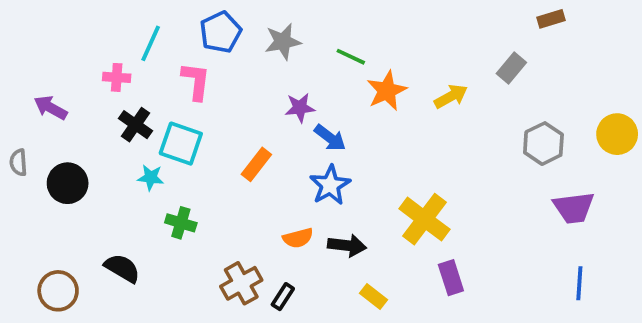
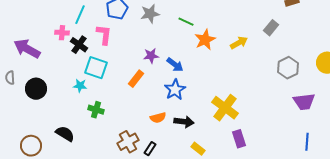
purple arrow: (51, 108) -> (27, 49), size x1.5
purple star: (300, 108) -> (151, 56), moved
black cross: (136, 125) -> (79, 45), moved

